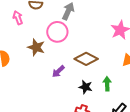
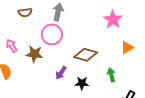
pink arrow: (18, 18) -> (12, 46), moved
black star: (86, 87) -> (82, 83), moved

